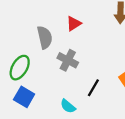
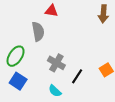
red triangle: (74, 24) -> (51, 11), moved, turned 40
gray cross: (68, 60) -> (56, 63), moved

